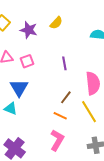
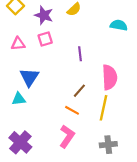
pink square: (27, 61) -> (45, 39), moved
cyan triangle: (11, 109) -> (19, 99), turned -32
yellow line: (89, 112) -> (103, 108), turned 40

